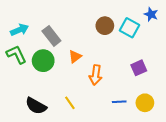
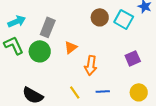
gray rectangle: (51, 36) -> (48, 27), turned 60
blue line: (119, 102) -> (103, 91), moved
yellow line: (70, 103) -> (75, 92), moved

